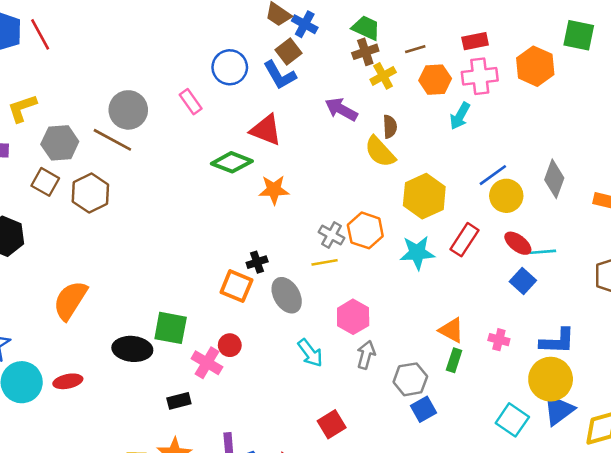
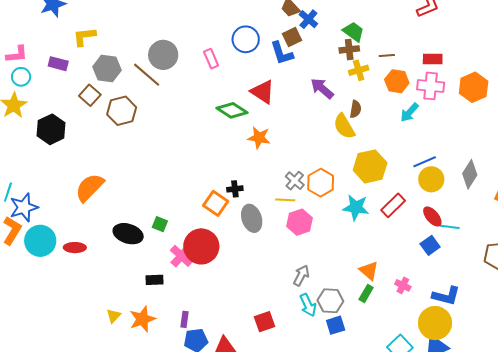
pink hexagon: (353, 317) -> (299, 222), moved
green square: (171, 328) -> (160, 224), size x0.6
red circle: (230, 345) -> (201, 246), size x2.0
cyan arrow: (310, 353) -> (308, 305), moved

